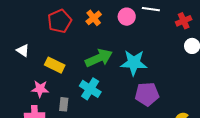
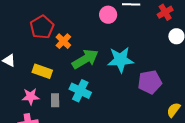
orange cross: (94, 18) -> (63, 41), moved
purple pentagon: (147, 94) -> (150, 82), moved
gray rectangle: (64, 104) -> (55, 100), moved

